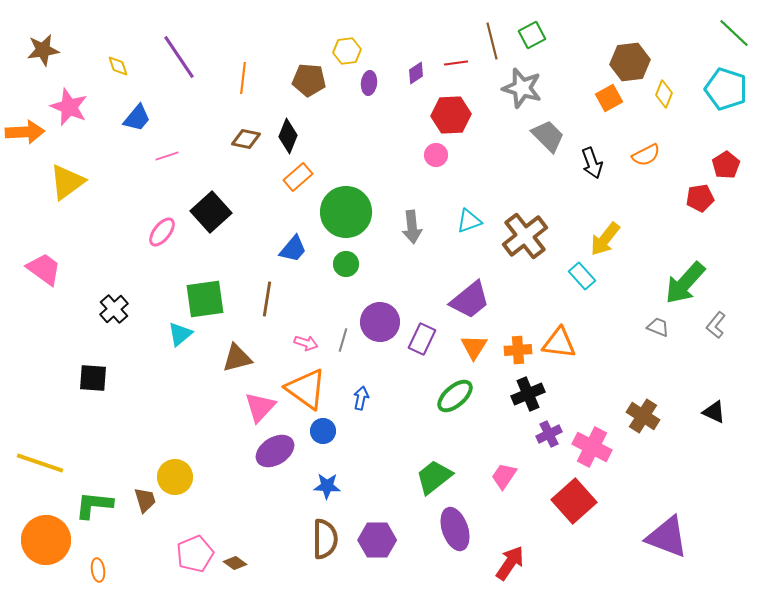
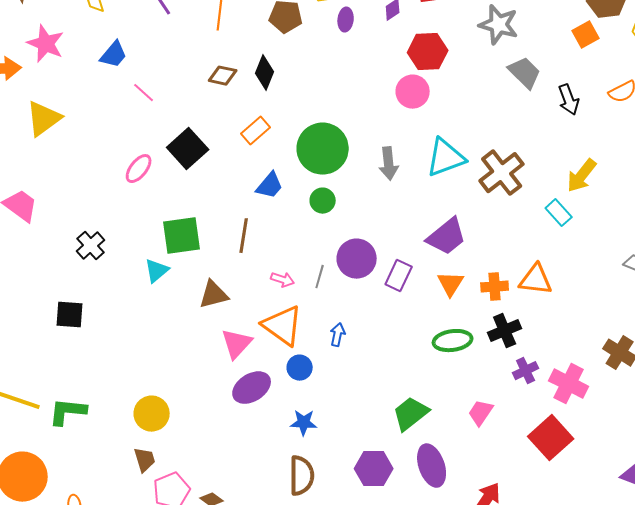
pink circle: (436, 155) -> (413, 92), size x1.4
pink line: (167, 156) -> (144, 93), turned 60
orange rectangle: (298, 177) -> (256, 131), moved
cyan triangle: (469, 221) -> (446, 158), size x1.6
green ellipse: (455, 396) -> (453, 341), moved, turned 33
brown trapezoid: (145, 500) -> (145, 460), moved
green L-shape: (94, 505) -> (68, 412), moved
purple hexagon: (377, 540) -> (374, 469), moved

